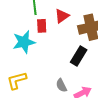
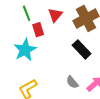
black rectangle: (79, 56) -> (82, 49), turned -60

